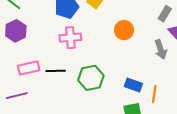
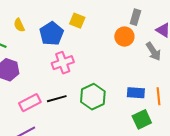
gray rectangle: (165, 14) -> (135, 17), moved
orange circle: (124, 30) -> (124, 37), moved

